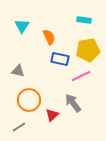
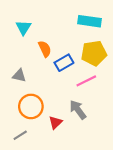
cyan rectangle: (84, 20) -> (90, 21), size x1.5
orange semicircle: (49, 37) -> (45, 49), moved
blue rectangle: (60, 59) -> (64, 63), turned -42

